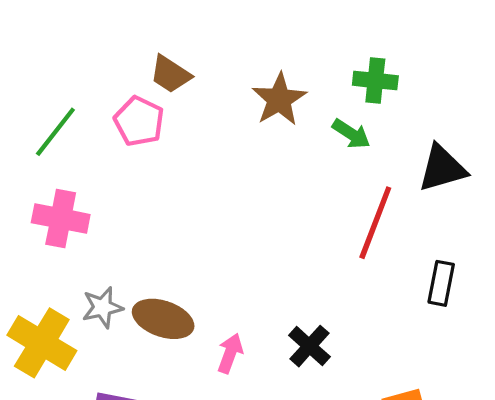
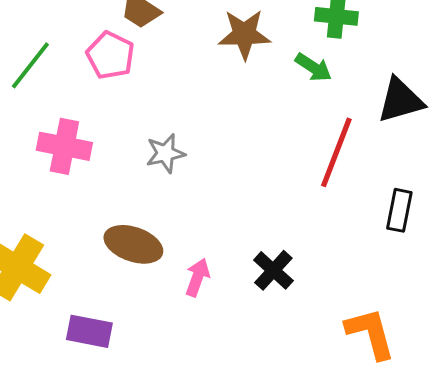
brown star: (279, 99) -> (244, 34), turned 30
pink cross: (61, 219) -> (64, 146), moved
gray star: (102, 307) -> (165, 153), moved

